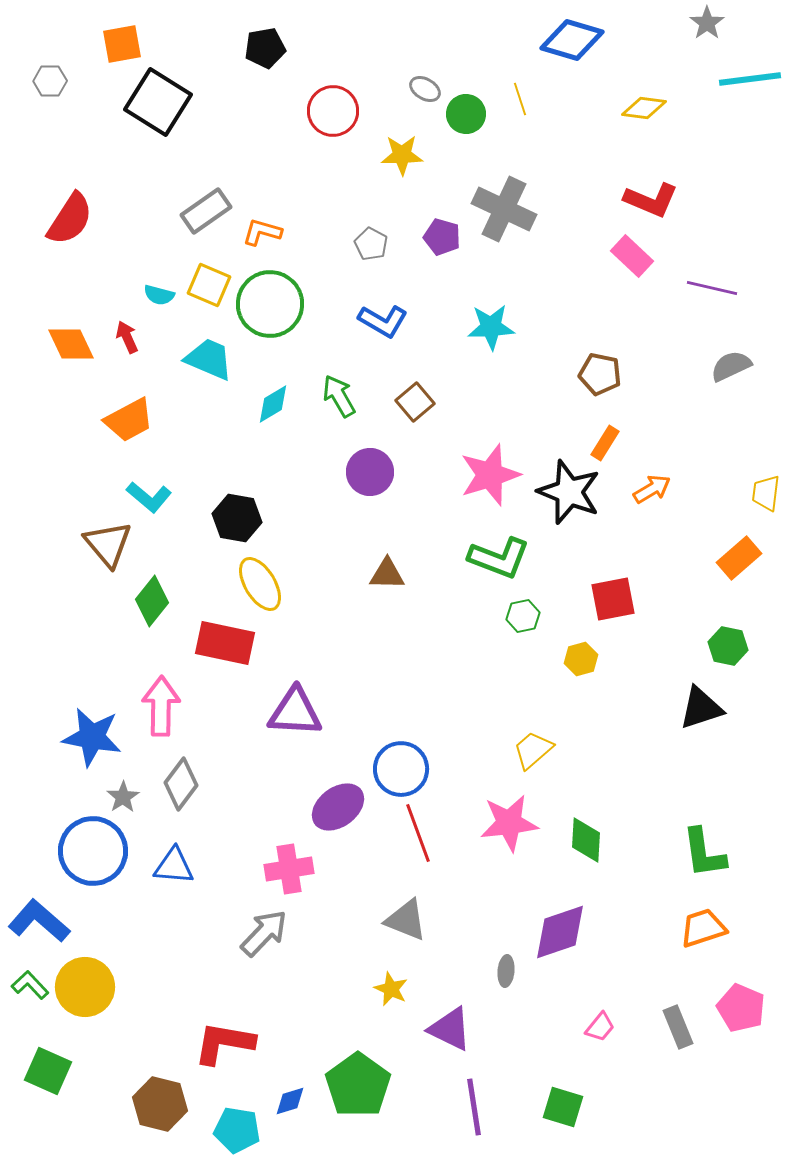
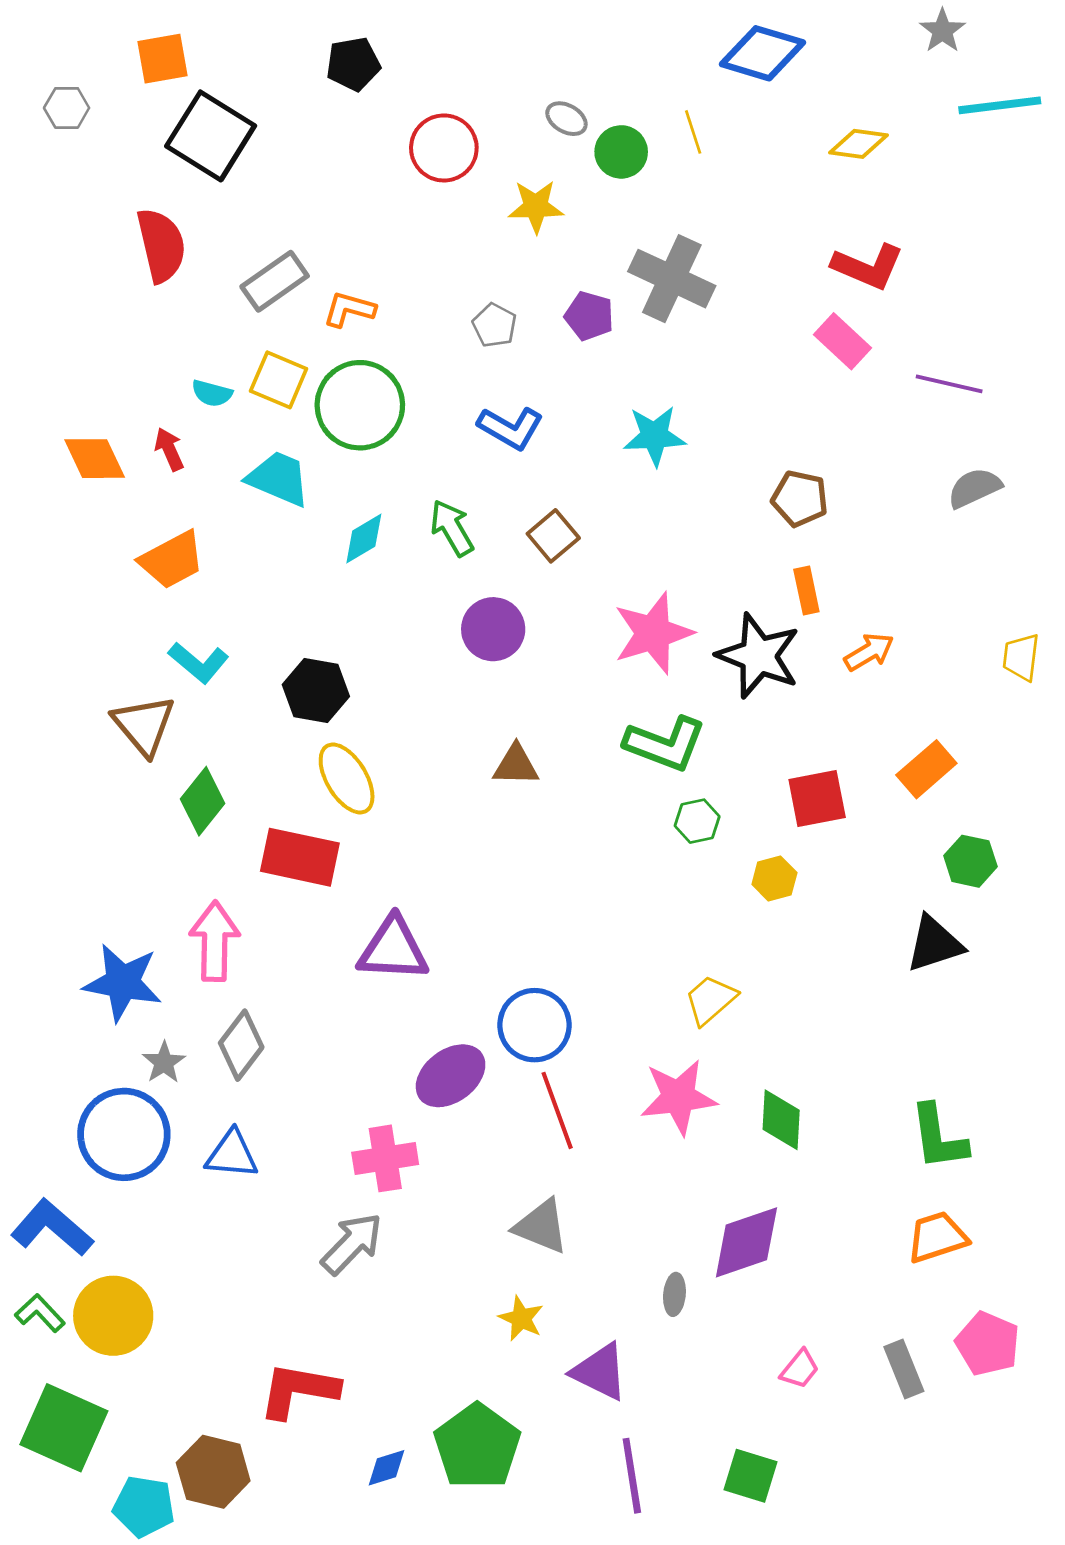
red semicircle: (70, 219) -> (161, 245), moved, turned -46
orange rectangle: (605, 443) -> (806, 591), turned -44
orange rectangle: (739, 558) -> (926, 769), moved
green square: (48, 1071) -> (64, 1428), size x1.4
cyan pentagon: (237, 1130) -> (144, 1506), moved

